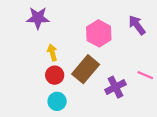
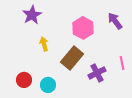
purple star: (38, 18) -> (32, 15), turned -30
red circle: (55, 75) -> (24, 80), moved
pink line: (145, 75) -> (122, 63), turned 56

